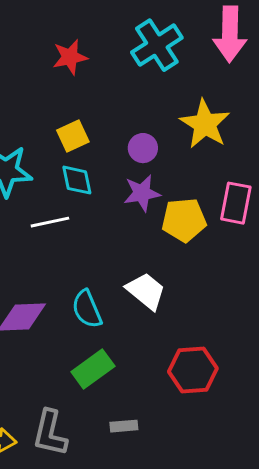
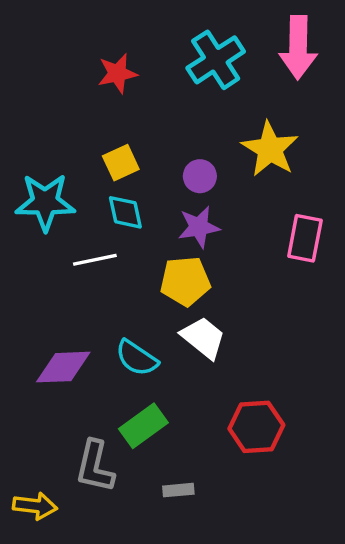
yellow pentagon: (184, 220) -> (185, 281), moved
cyan semicircle: (87, 309) -> (137, 358), turned -33
gray L-shape: (50, 433) -> (95, 466), moved

